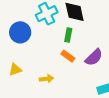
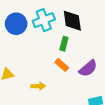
blue circle: (20, 32) -> (16, 24), moved

